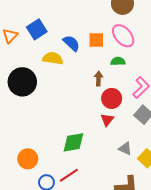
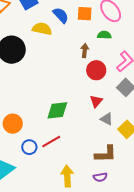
red triangle: (107, 120) -> (96, 101), moved

